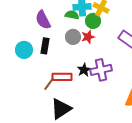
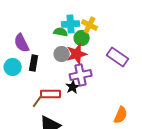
purple semicircle: (43, 20) -> (22, 43), moved
red star: (88, 37) -> (77, 54), size x1.5
purple cross: (101, 70) -> (81, 75), moved

